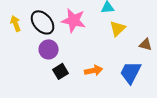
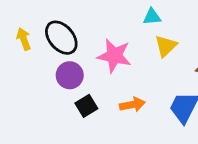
pink star: (74, 20) -> (114, 56), moved

